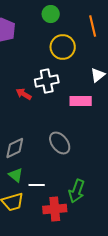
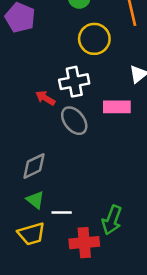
gray ellipse: (60, 143) -> (74, 121), moved

